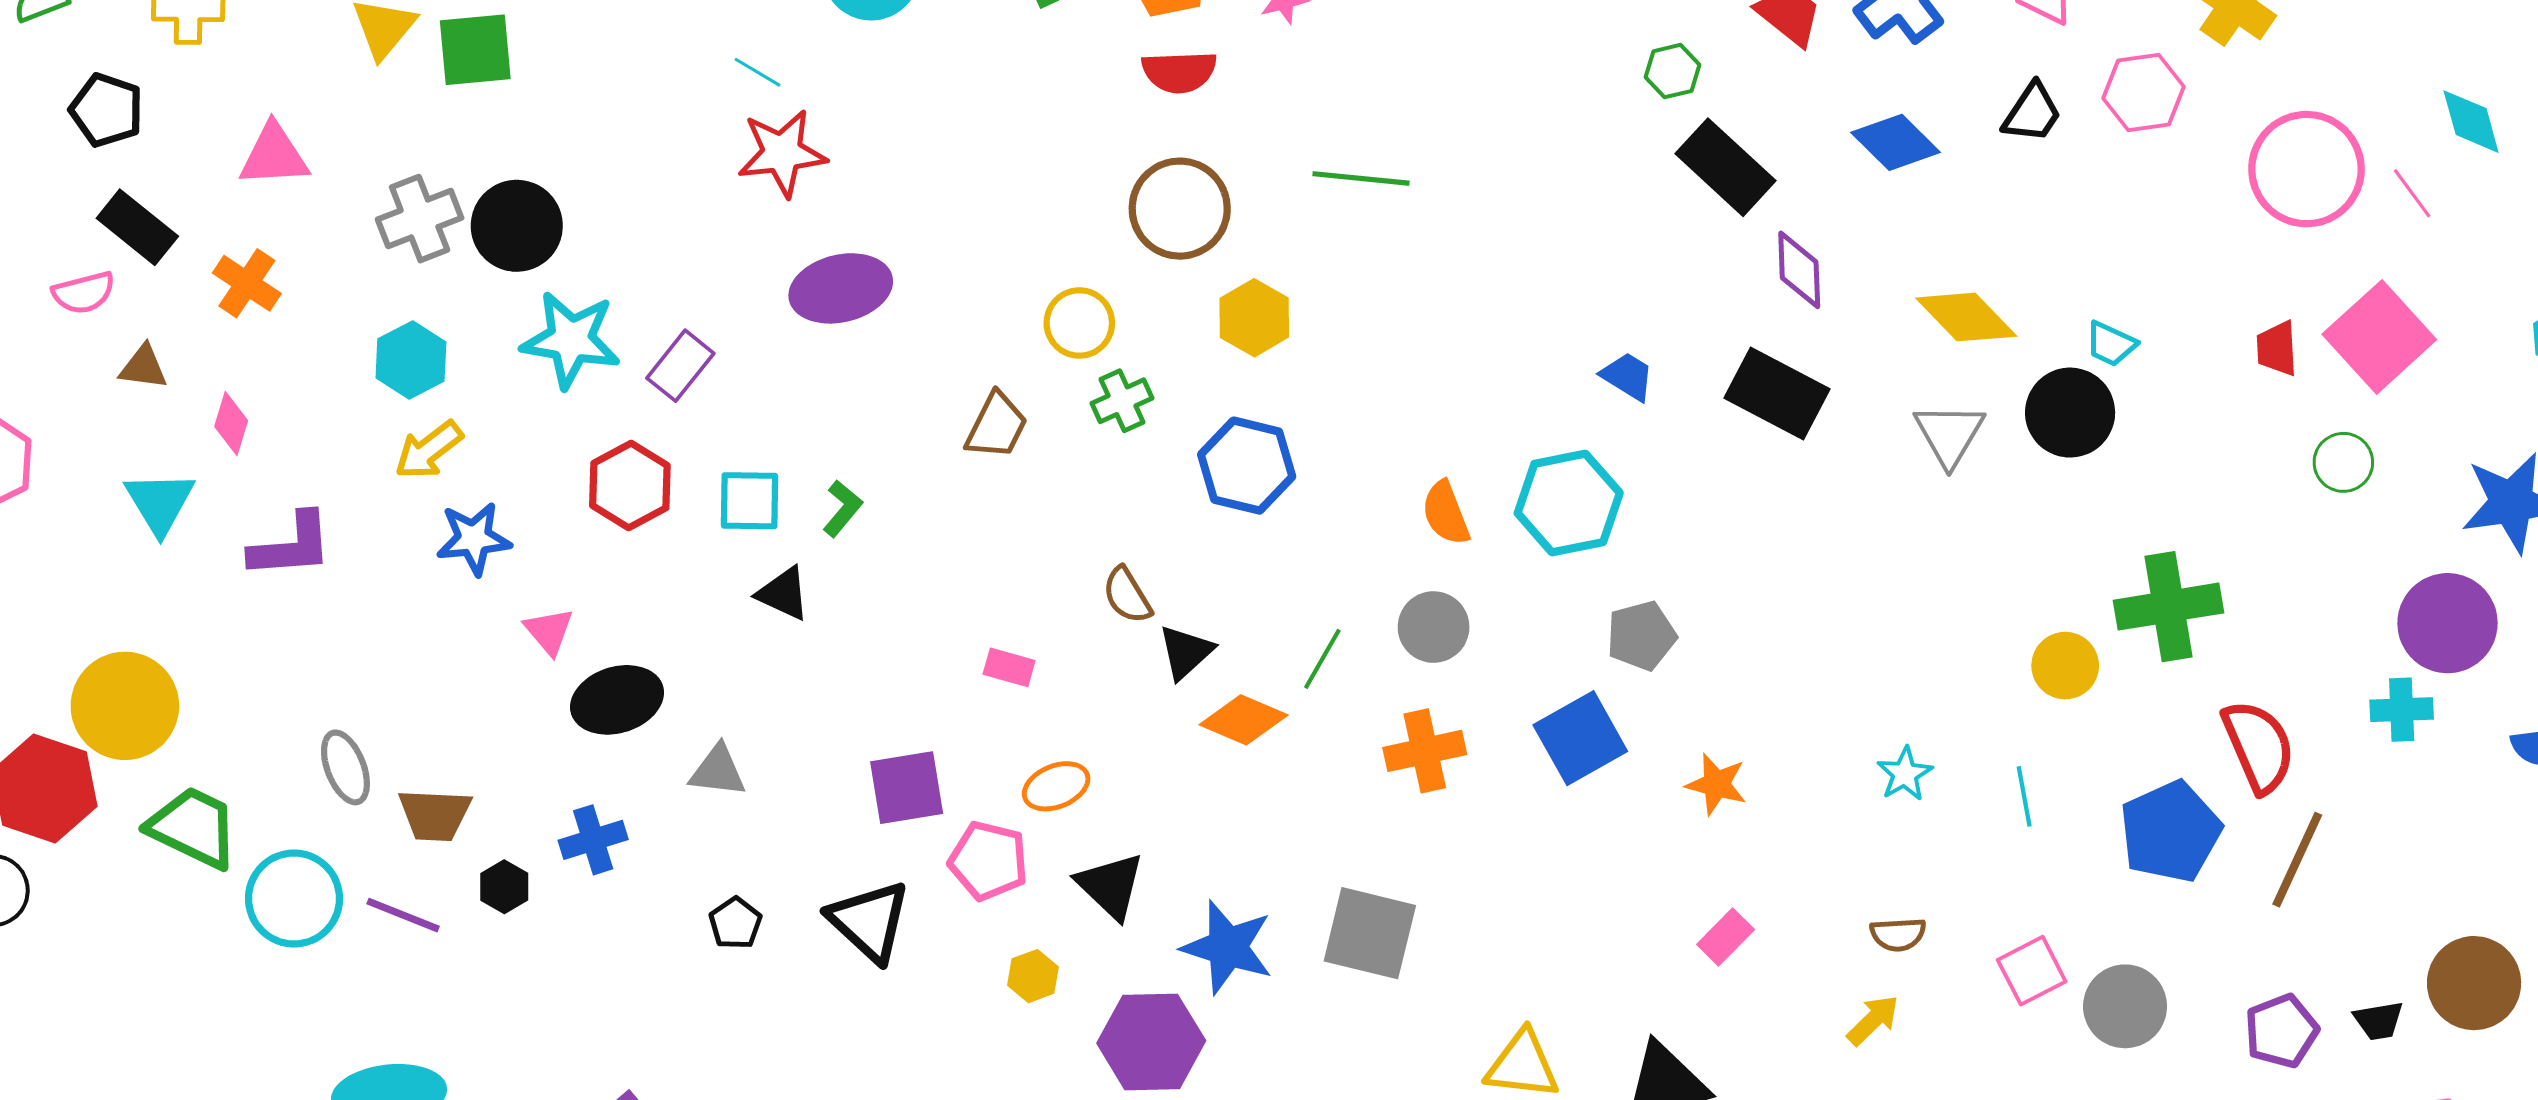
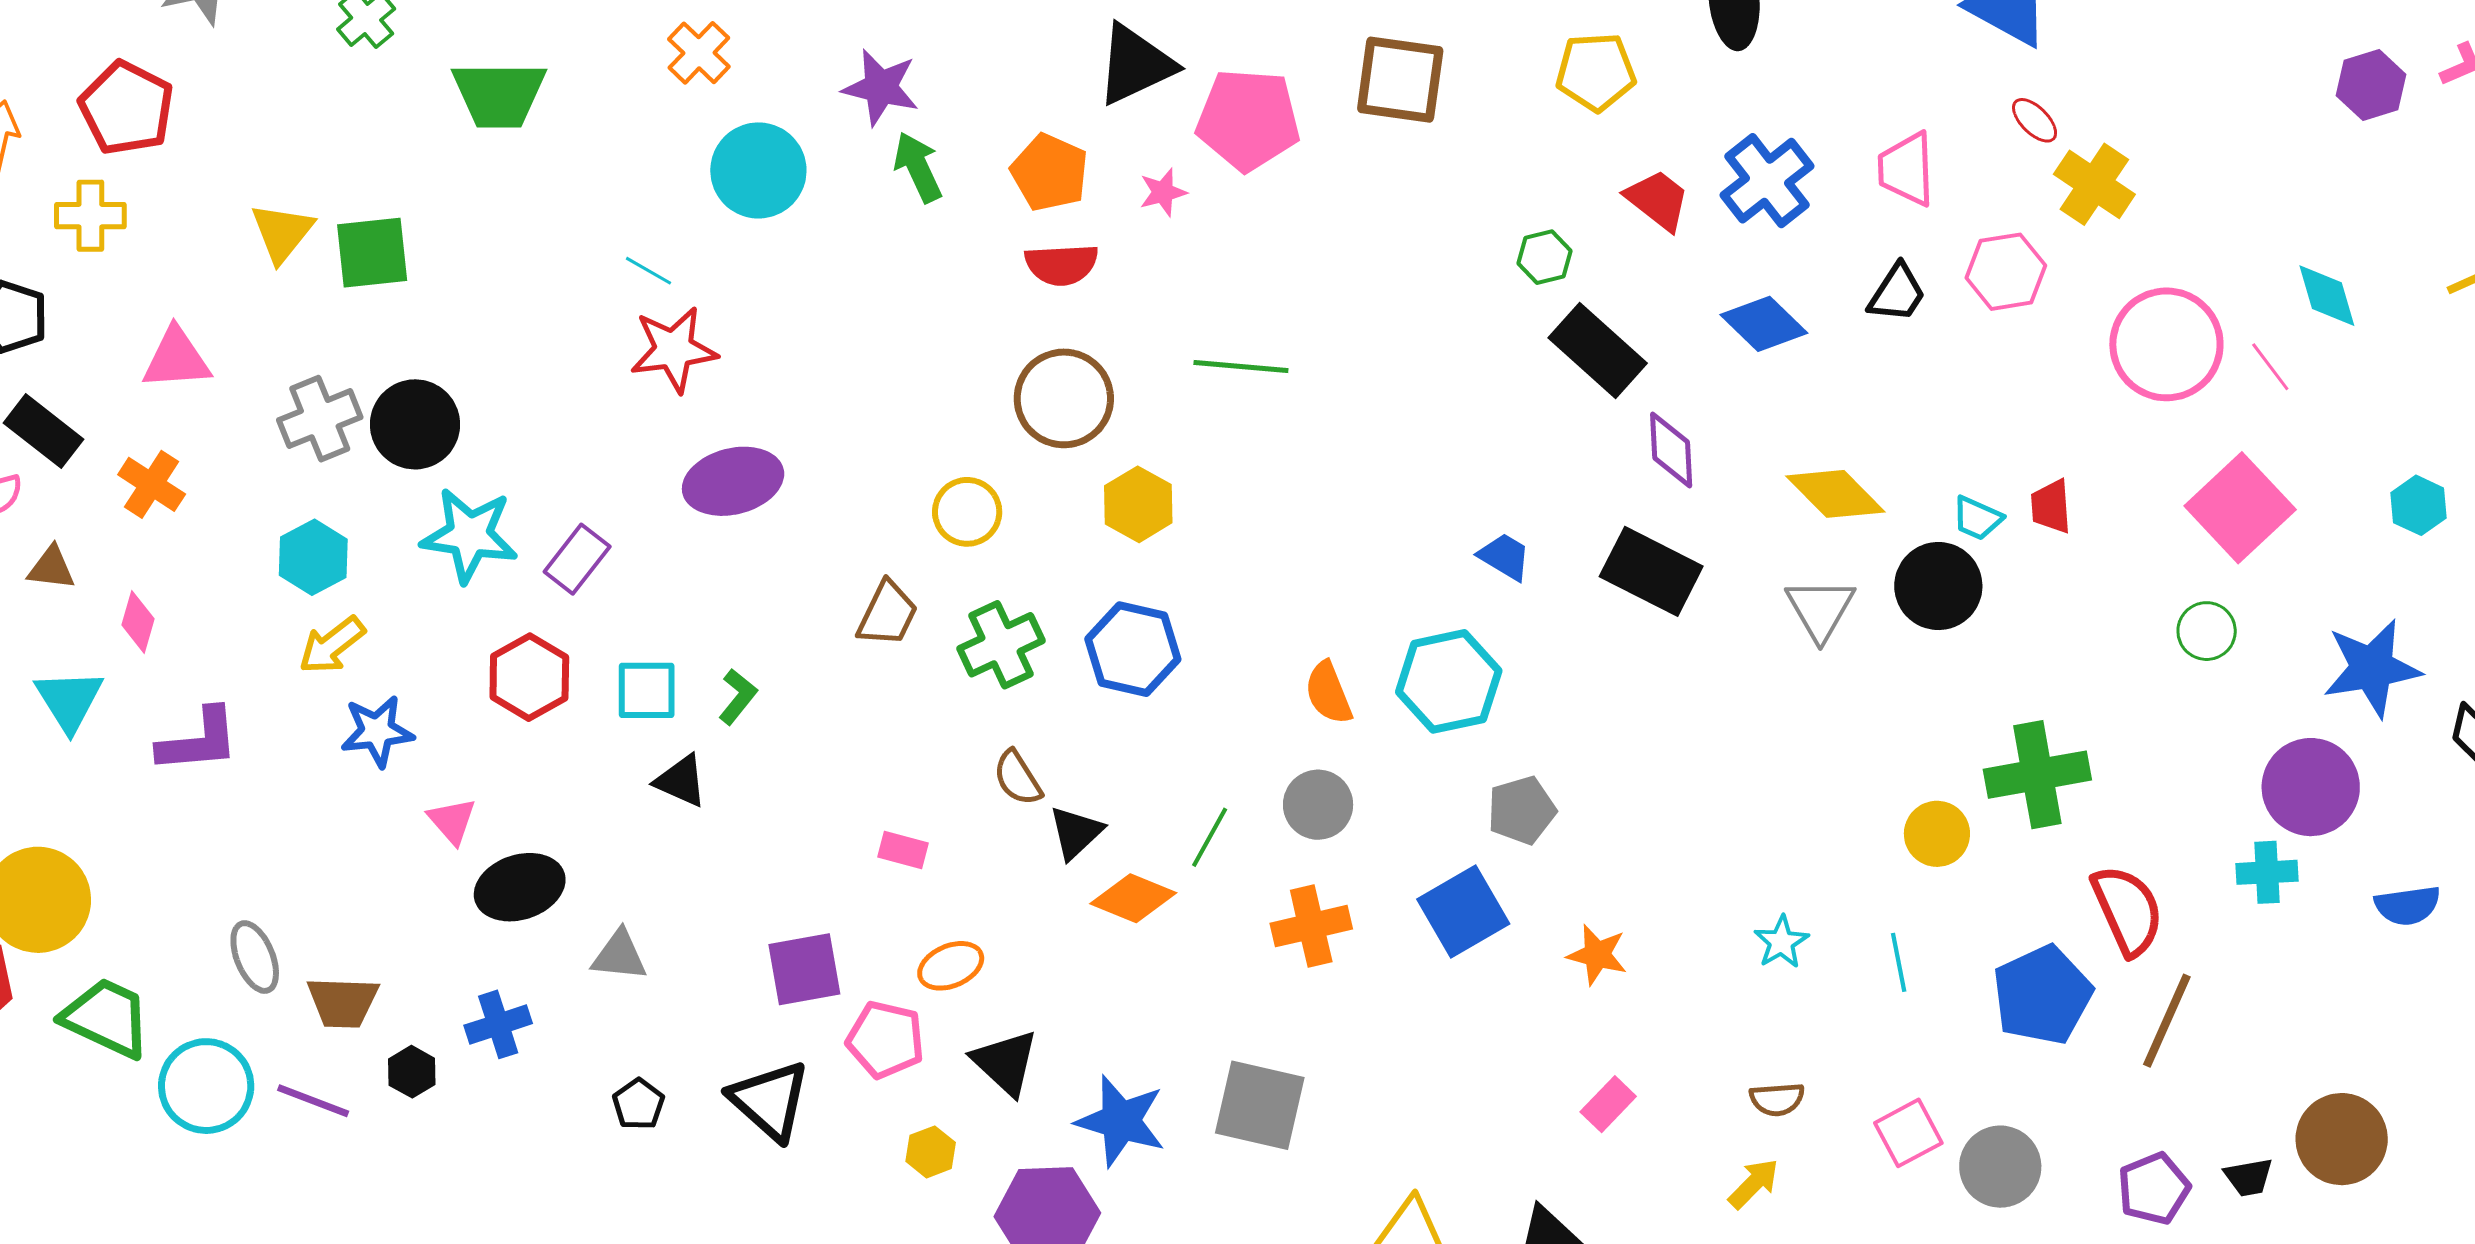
red trapezoid: (2277, 348) -> (2051, 506), moved
green cross: (1122, 401) -> (1001, 645), moved, size x1.4

